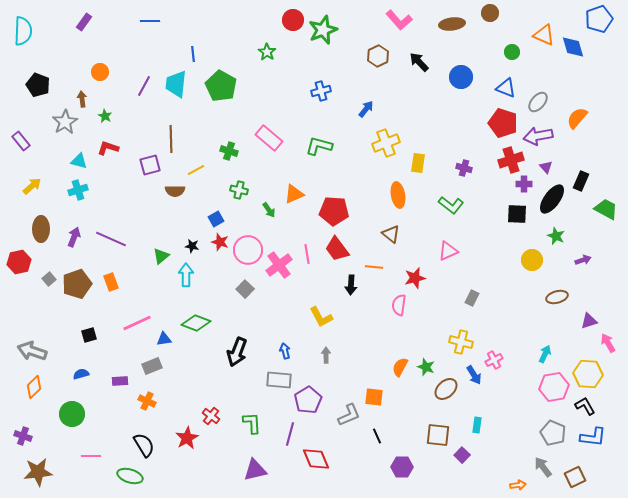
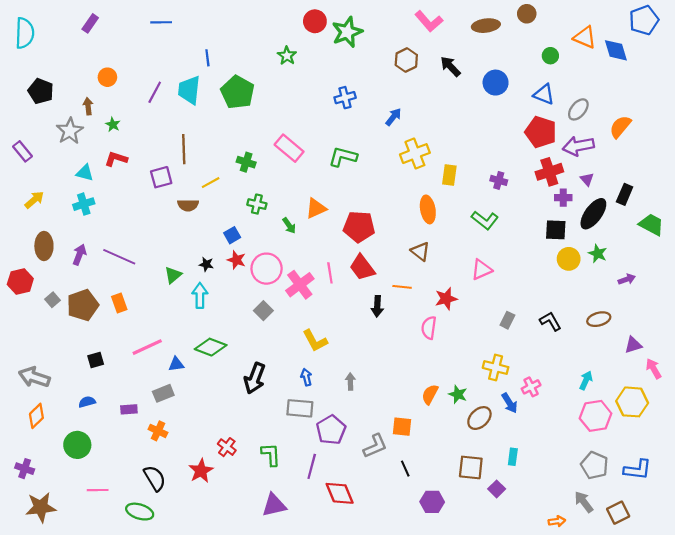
yellow circle: (532, 260) -> (569, 259), moved
yellow L-shape: (321, 317) -> (315, 341), moved
black L-shape: (585, 406) -> (550, 321), moved

